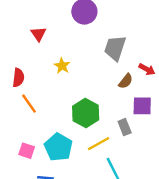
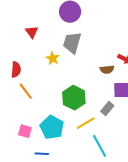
gray trapezoid: (115, 48) -> (72, 43), moved
brown semicircle: (126, 81) -> (107, 69), turned 48
gray rectangle: (125, 127) -> (107, 108), turned 64

